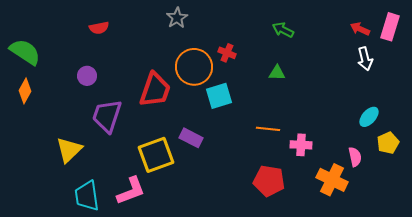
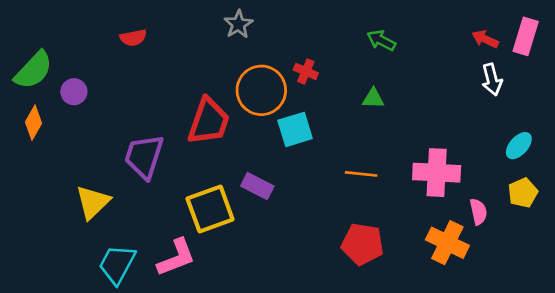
green semicircle: (25, 52) -> (33, 70), turned 100
purple circle: (87, 76) -> (74, 92), moved
cyan ellipse: (369, 117) -> (519, 146), moved
pink cross: (301, 145) -> (437, 173), moved, size x1.6
cyan trapezoid: (87, 196) -> (117, 264), turned 36

